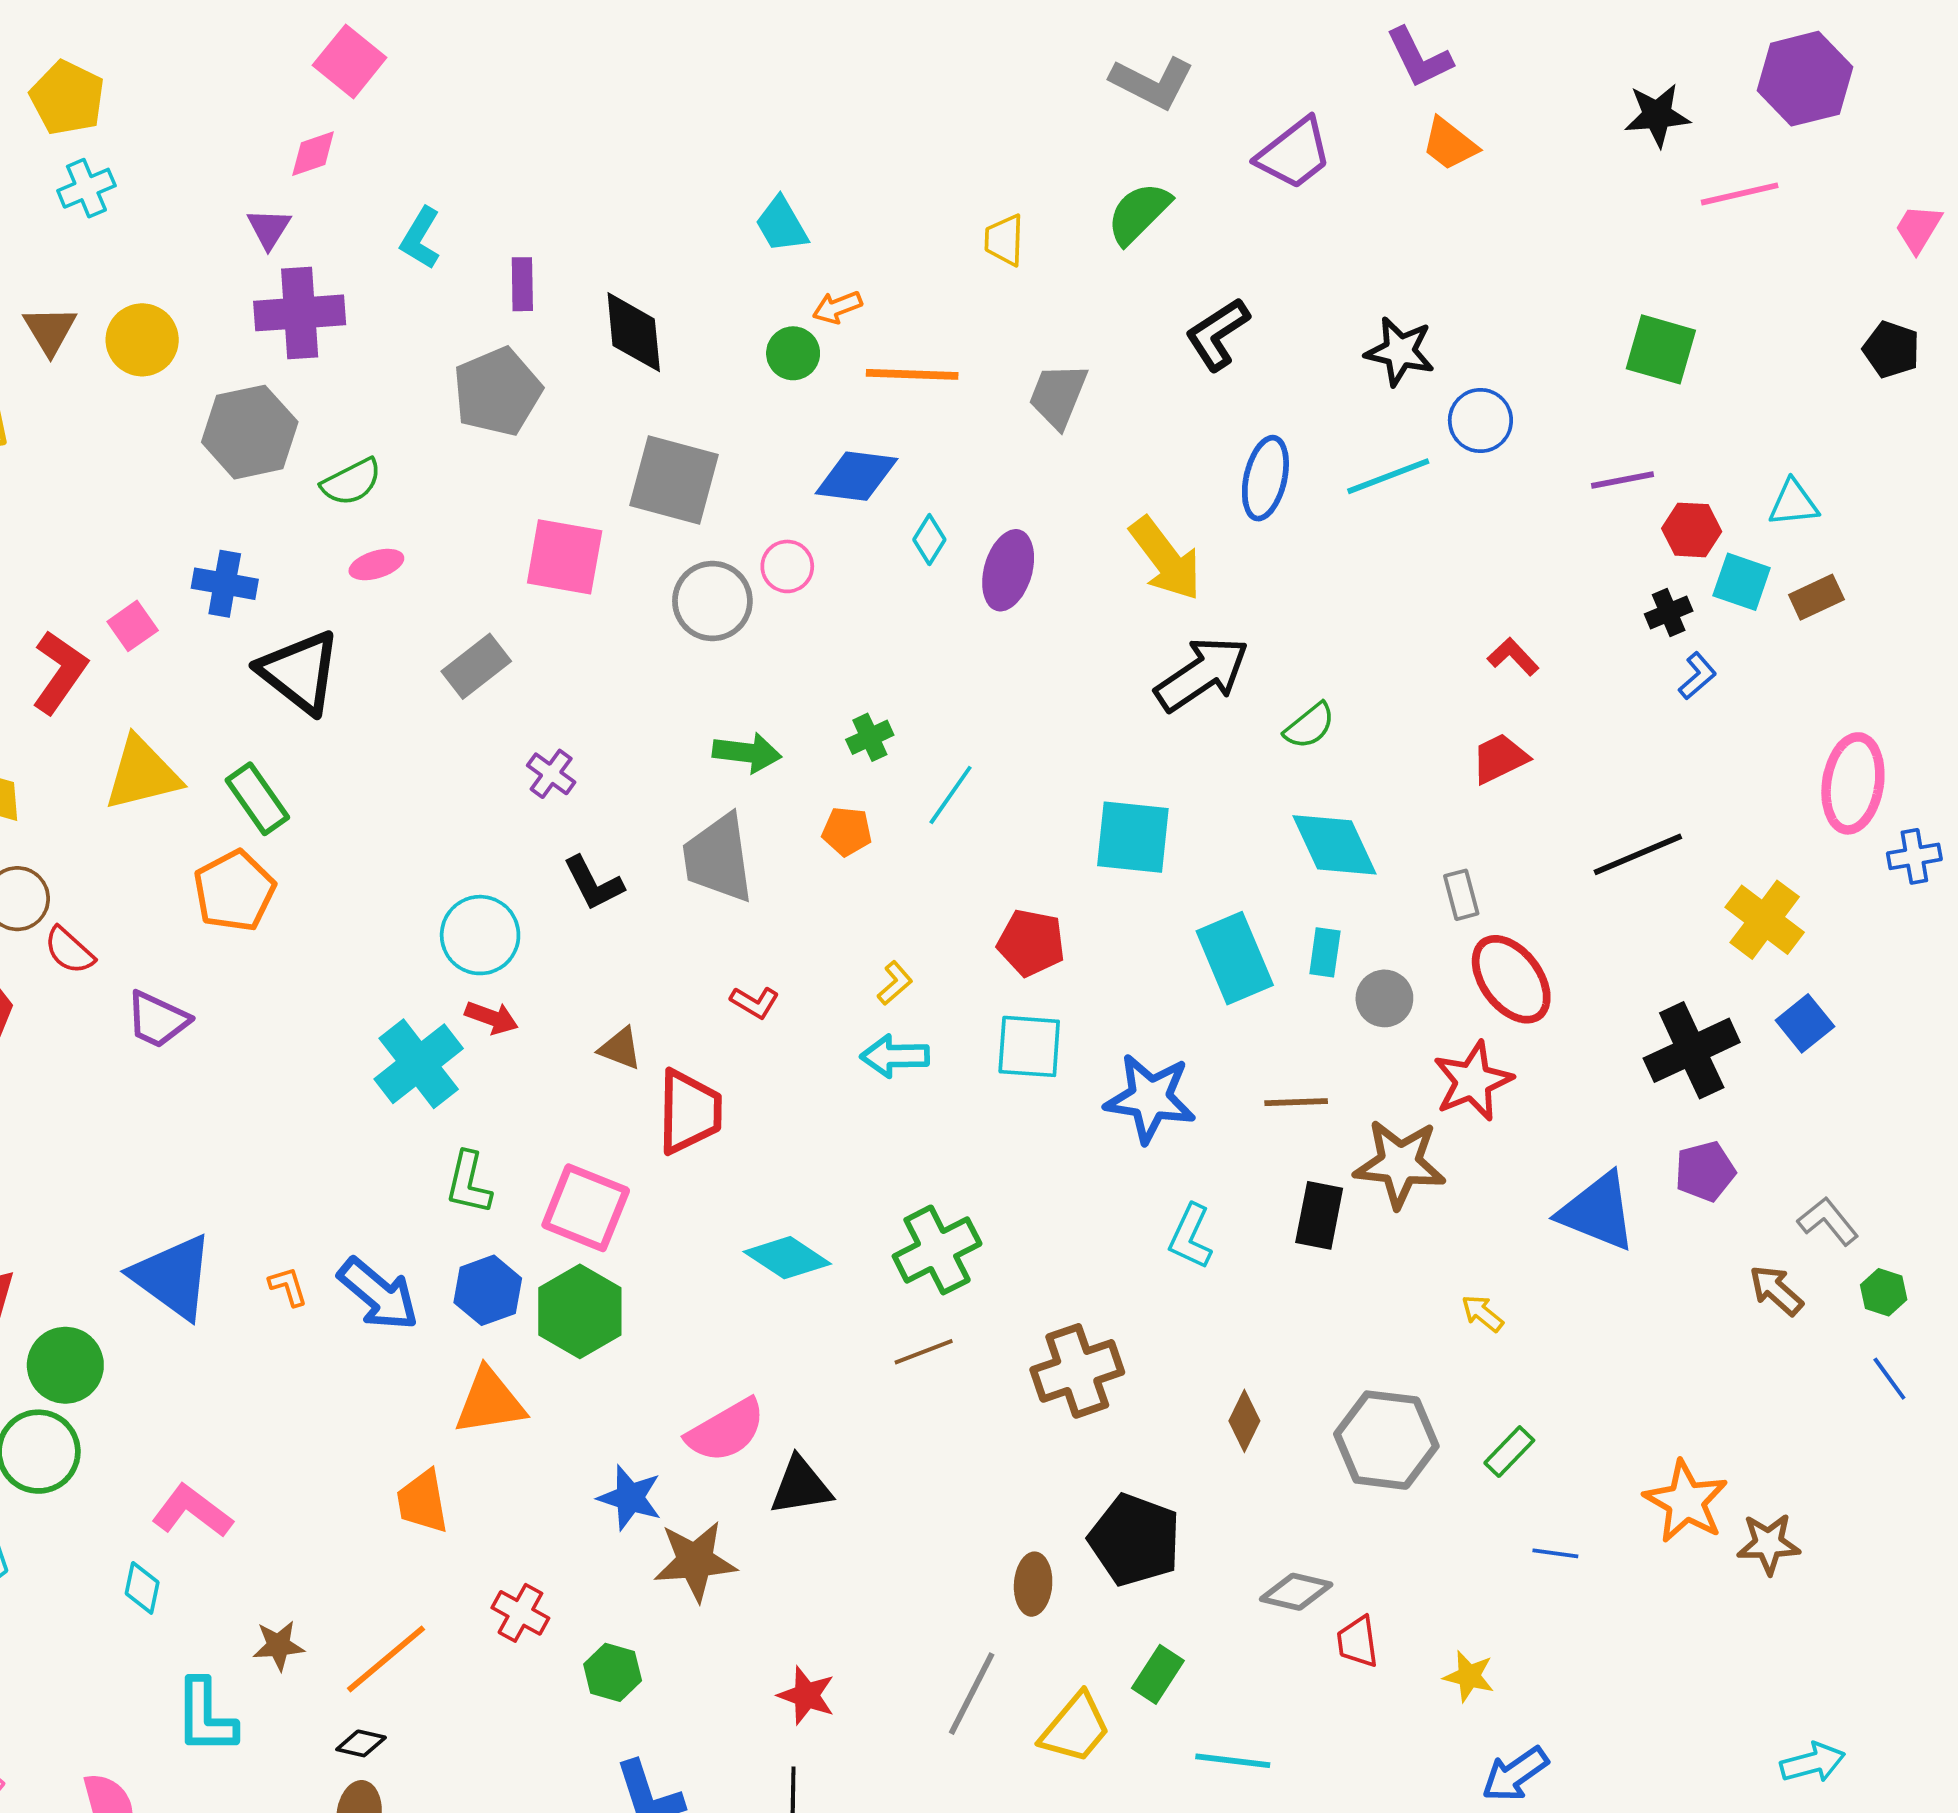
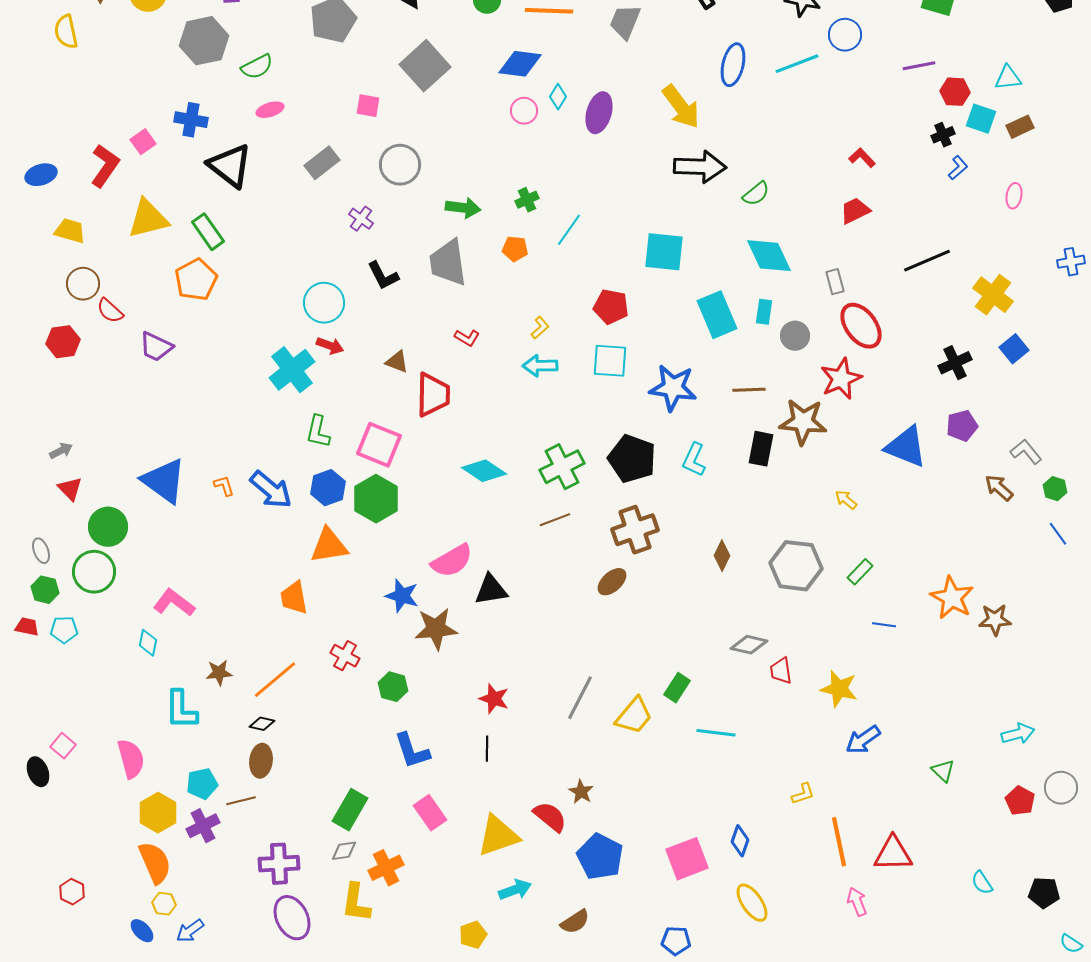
gray square: (674, 480) -> (425, 66), turned 33
pink square: (565, 557) -> (368, 106), size x0.6
pink circle: (787, 566) -> (524, 111), moved
gray circle: (712, 601) -> (400, 165), moved
black arrow: (1202, 674) -> (700, 167), turned 36
pink ellipse: (1853, 783) -> (1014, 196), moved, size x0.5
black cross: (1692, 1050) -> (955, 363), size x0.7
black pentagon: (1135, 1540) -> (632, 459), moved
brown ellipse: (1033, 1584) -> (612, 582), moved, turned 44
yellow star: (1469, 1676) -> (839, 689), size x1.4

